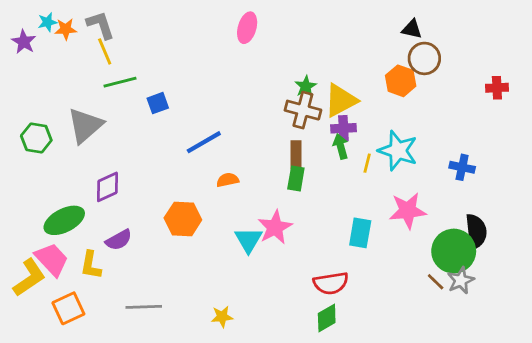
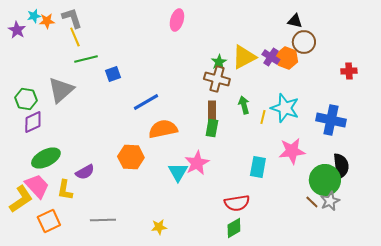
red cross: (497, 88) -> (349, 71), moved
yellow triangle: (341, 100) -> (244, 57), moved
purple cross: (343, 128) -> (271, 57), moved, turned 36
blue cross: (462, 167) -> (331, 120), size x1.6
orange semicircle: (228, 180) -> (163, 129), size x1.8
purple diamond: (107, 187) -> (33, 122), moved

